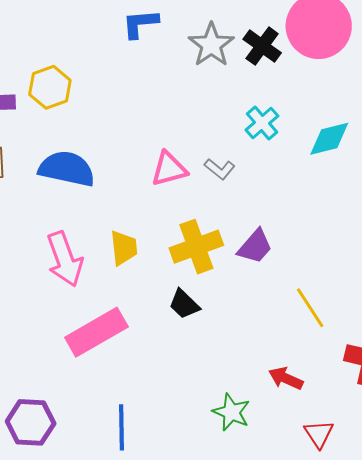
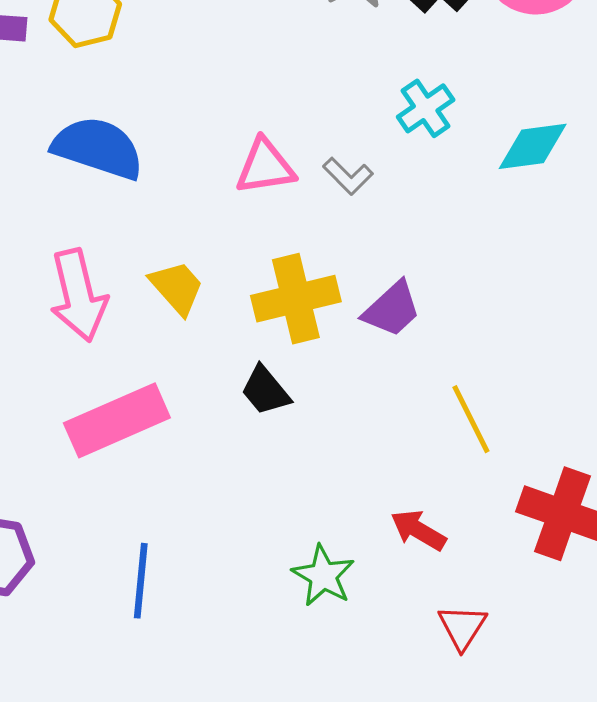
yellow trapezoid: (124, 248) -> (177, 288), turned -42

